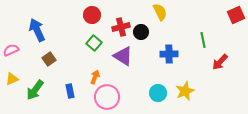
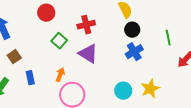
red circle: (92, 15) -> (46, 13), moved
black circle: (141, 32) -> (132, 30), moved
blue cross: (169, 54) -> (134, 52), turned -30
blue rectangle: (70, 91) -> (30, 78), moved

